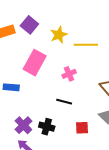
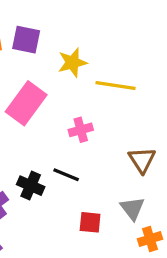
purple square: (29, 25) -> (26, 40), turned -36
black cross: (47, 127) -> (31, 186), moved

